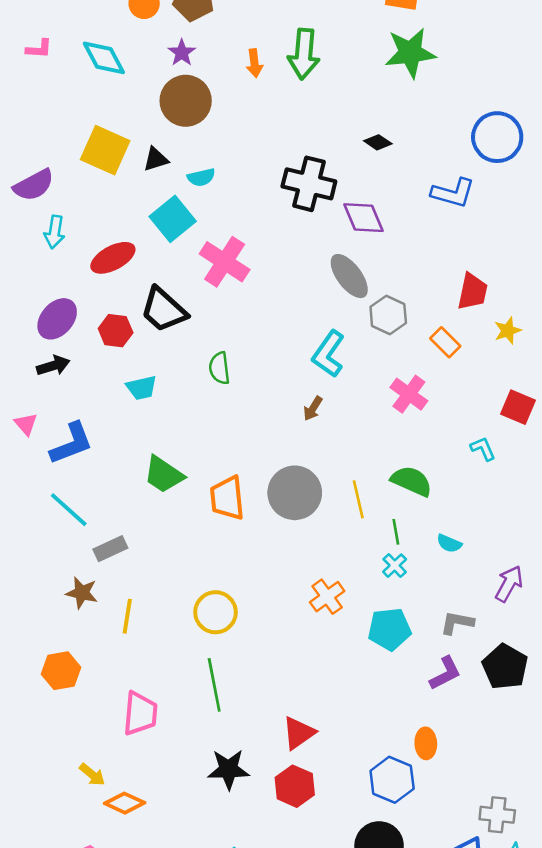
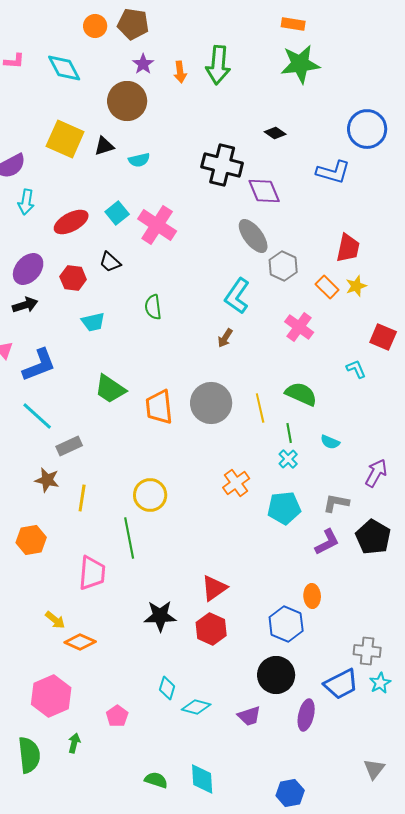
purple star: (182, 53) -> (143, 64), moved
cyan square: (173, 219) -> (117, 213), moved, size x0.7
black trapezoid: (164, 310) -> (110, 262), size x0.6
yellow star: (508, 331) -> (356, 286), moved
green line: (214, 685) -> (129, 538), moved

